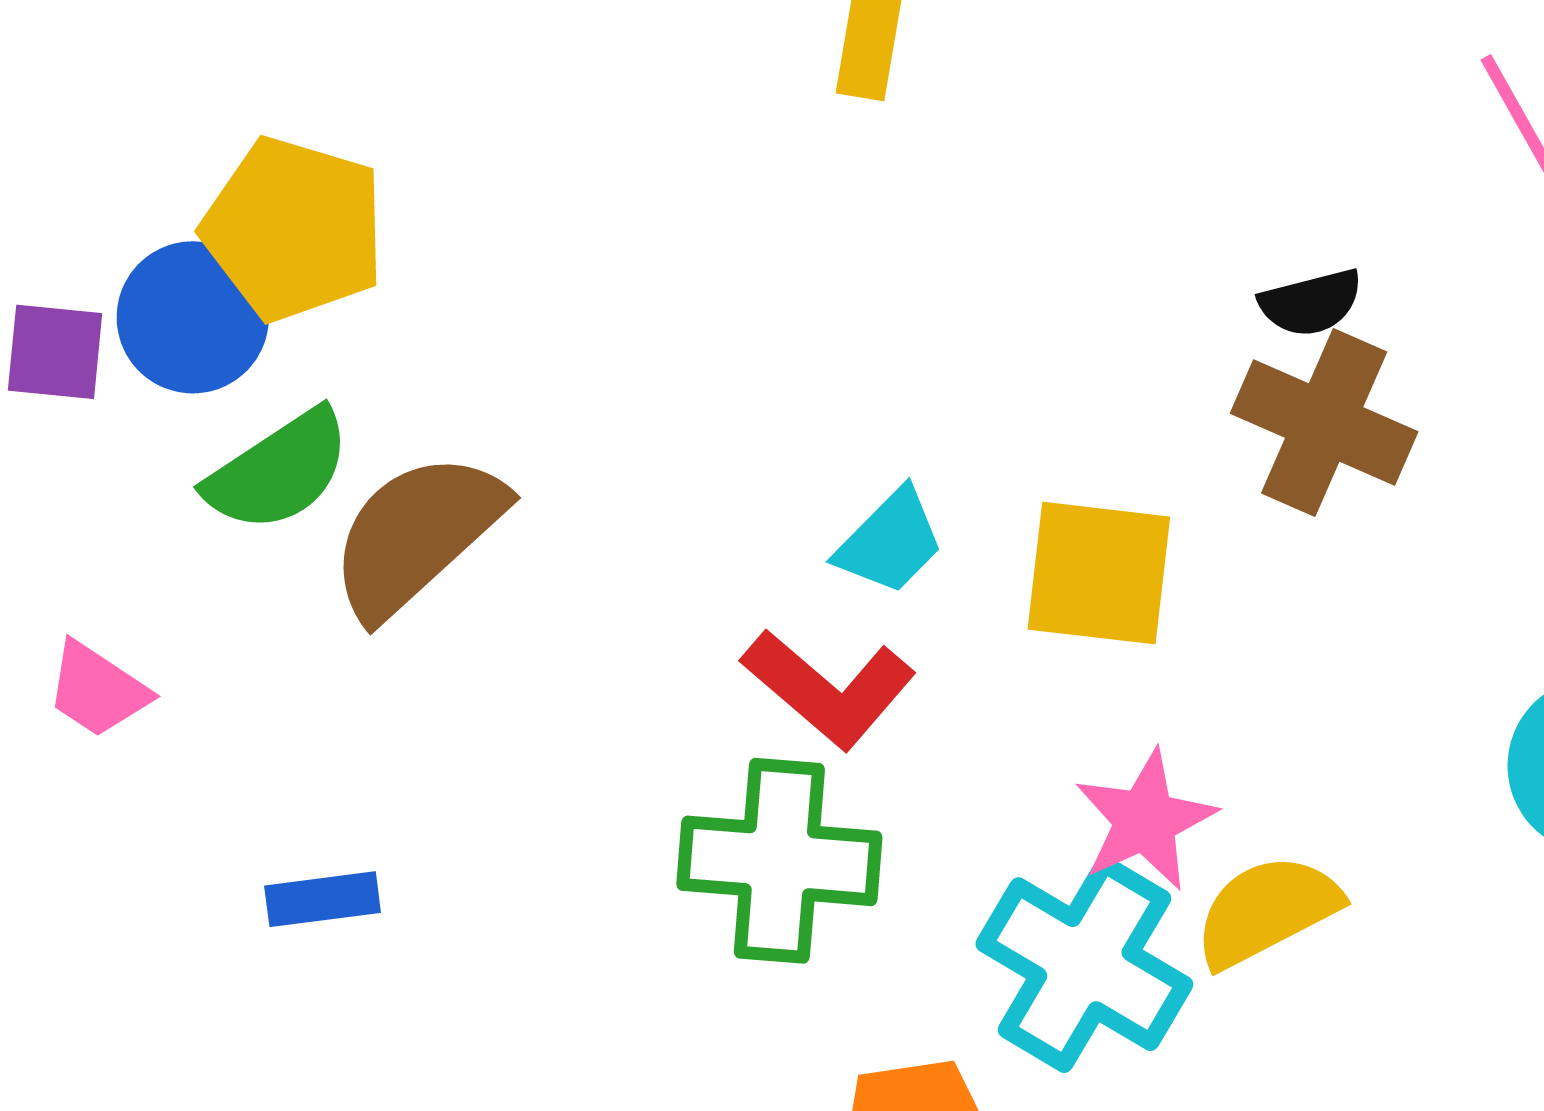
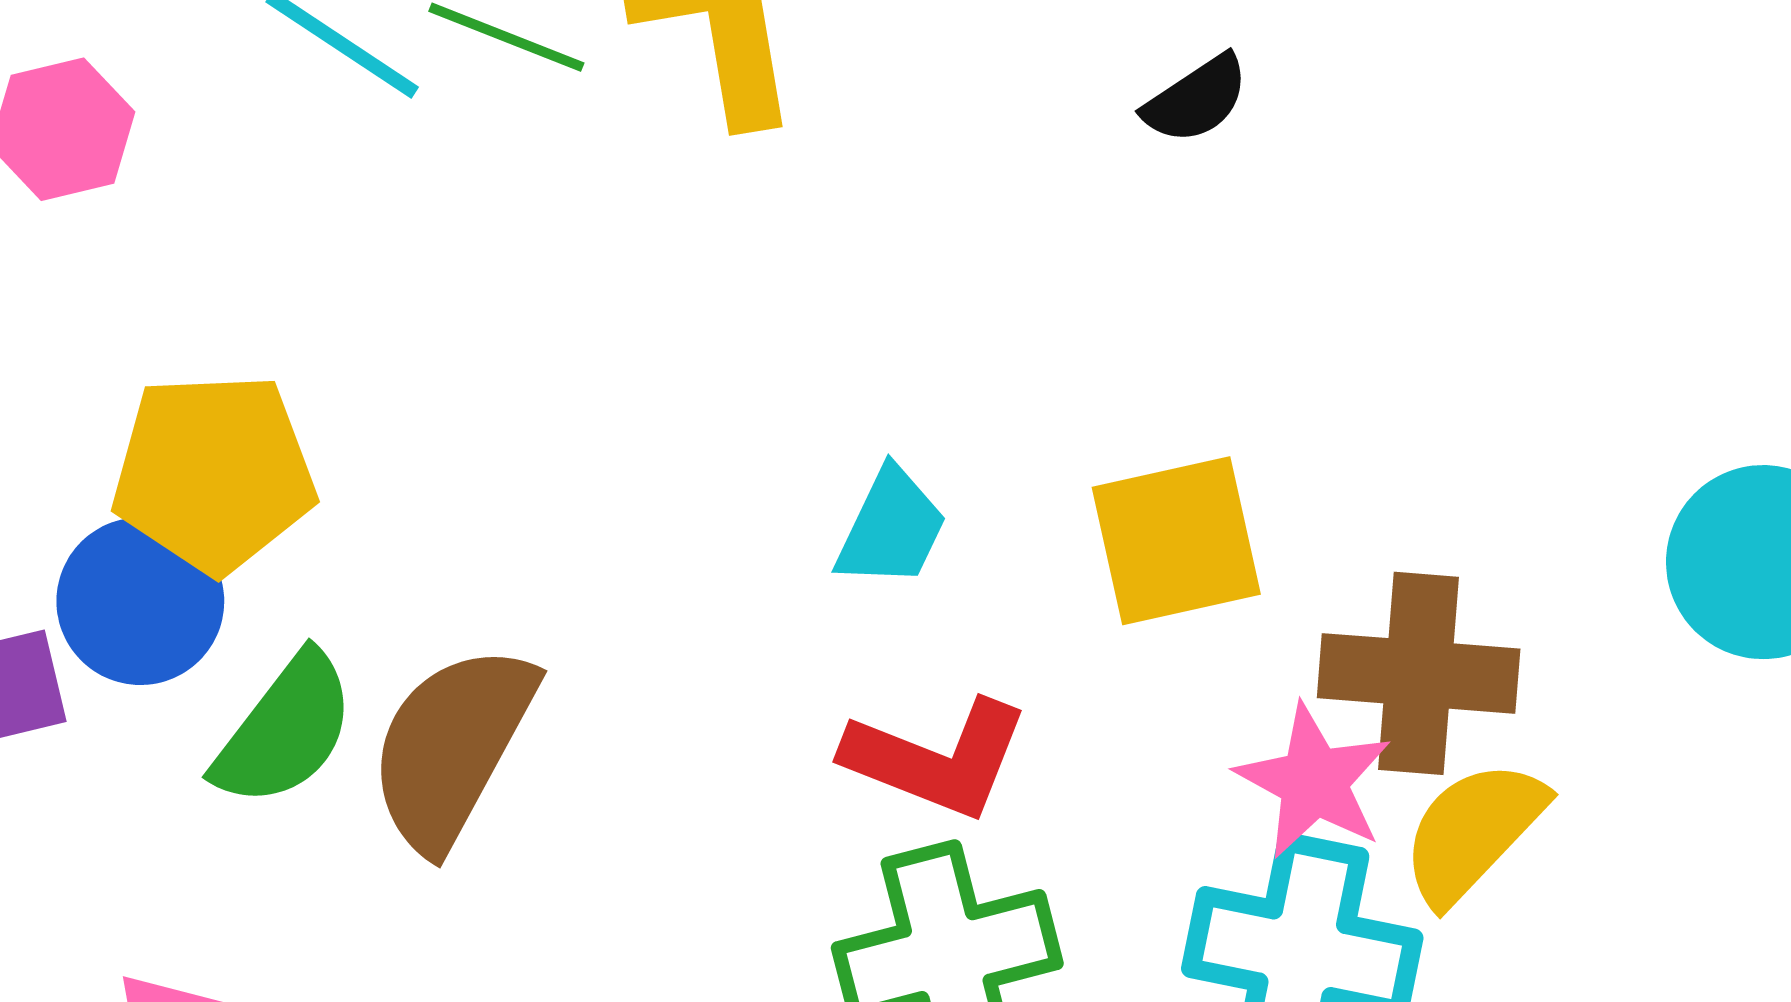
black semicircle: (1311, 303) -> (1196, 99), moved
brown cross: (1324, 422) -> (1419, 673), moved
cyan trapezoid: (890, 542) -> (891, 528), moved

